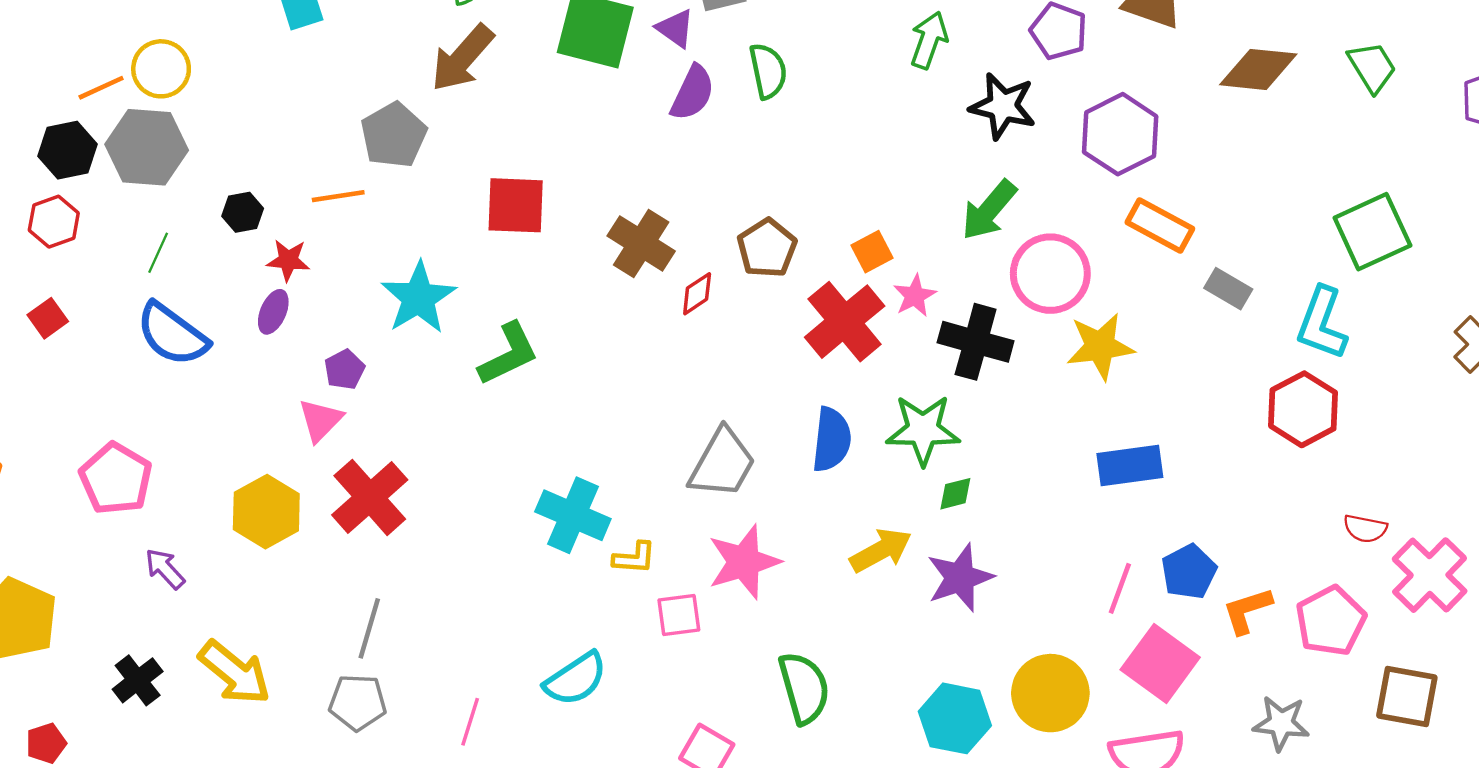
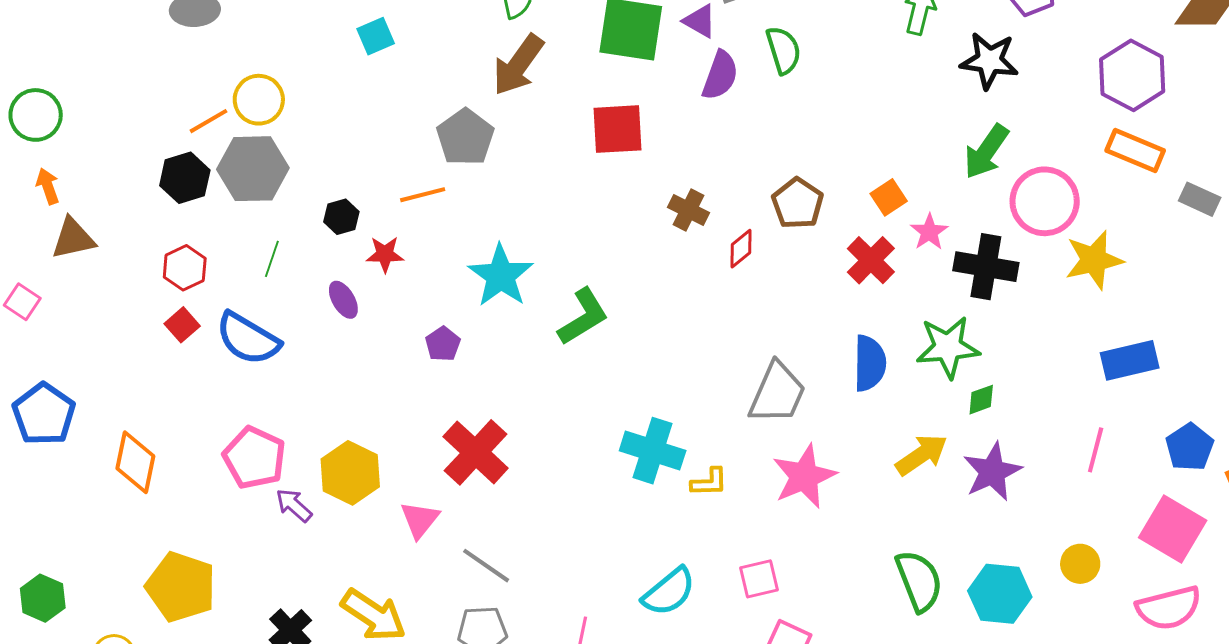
purple hexagon: (1120, 134) -> (1132, 75), moved
red square: (516, 205) -> (617, 129), moved
red hexagon: (54, 222) -> (185, 268), moved
brown cross: (641, 244) -> (688, 210), size x0.7
purple ellipse: (273, 312) -> (343, 300), moved, turned -48
red cross: (845, 322) -> (871, 260), size x0.7
blue semicircle: (172, 334) -> (248, 339), moved
pink triangle: (320, 420) -> (420, 520), moved
yellow hexagon: (266, 512) -> (350, 473), moved
purple arrow: (165, 569) -> (294, 505), moved
pink line: (1120, 588) -> (1096, 450), moved
pink square: (679, 615) -> (759, 579), moved
gray line: (369, 628) -> (486, 566), turned -66
green semicircle: (804, 688) -> (919, 581), moved
yellow circle: (1050, 693) -> (1080, 564), size x0.6

